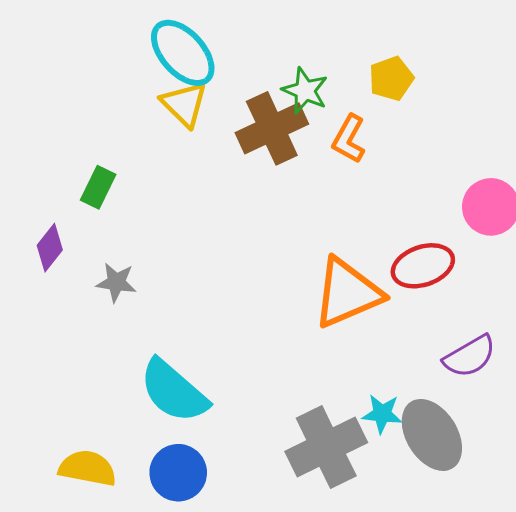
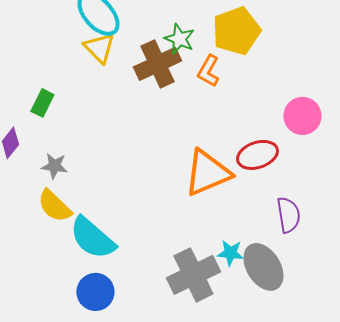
yellow pentagon: (391, 79) -> (236, 31), size x1.6
purple semicircle: (470, 356) -> (288, 215), turned -69
yellow semicircle: (88, 468) -> (54, 206), moved, turned -147

